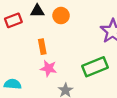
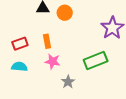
red rectangle: (13, 20) -> (20, 44), moved
cyan semicircle: (13, 84) -> (19, 67), moved

